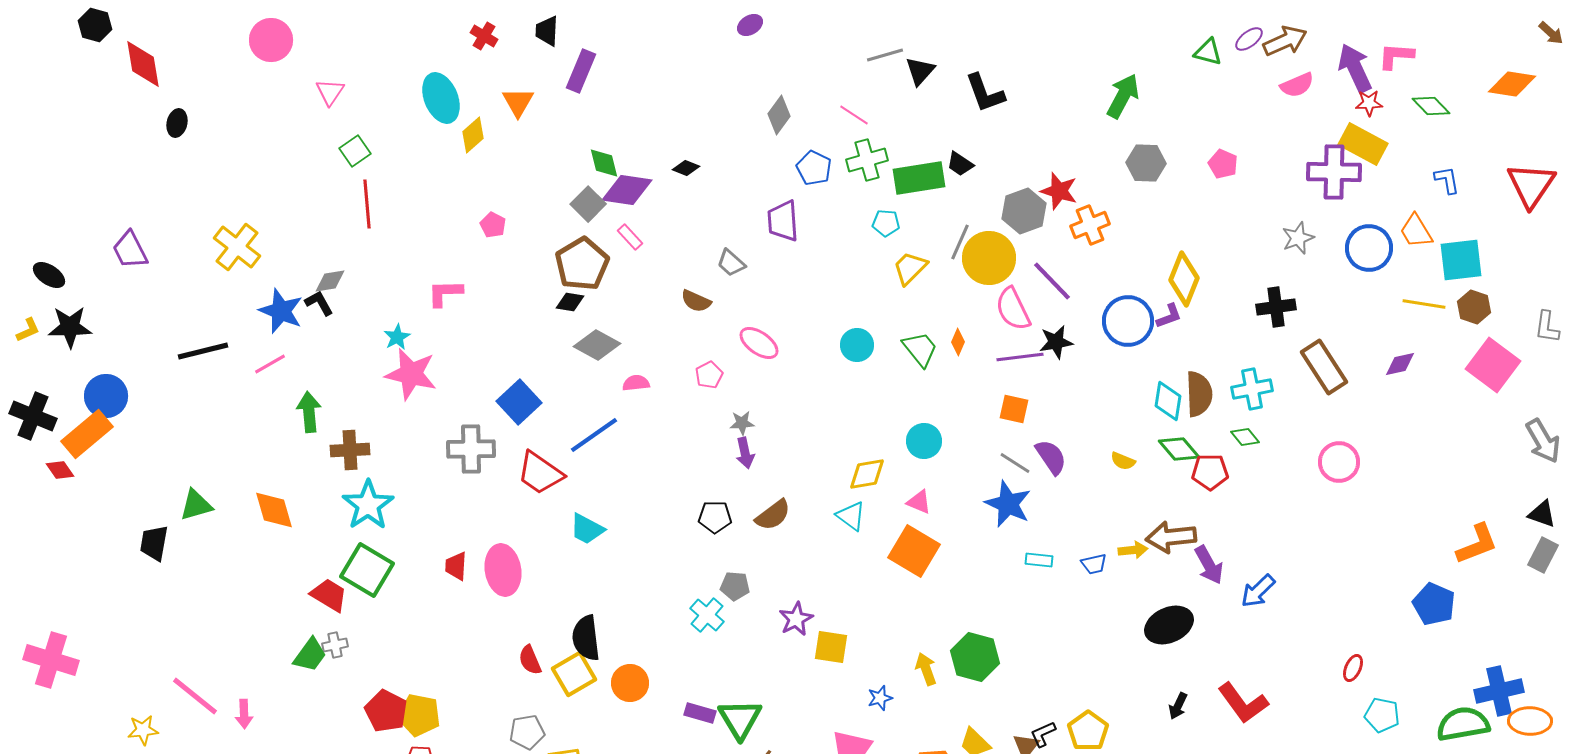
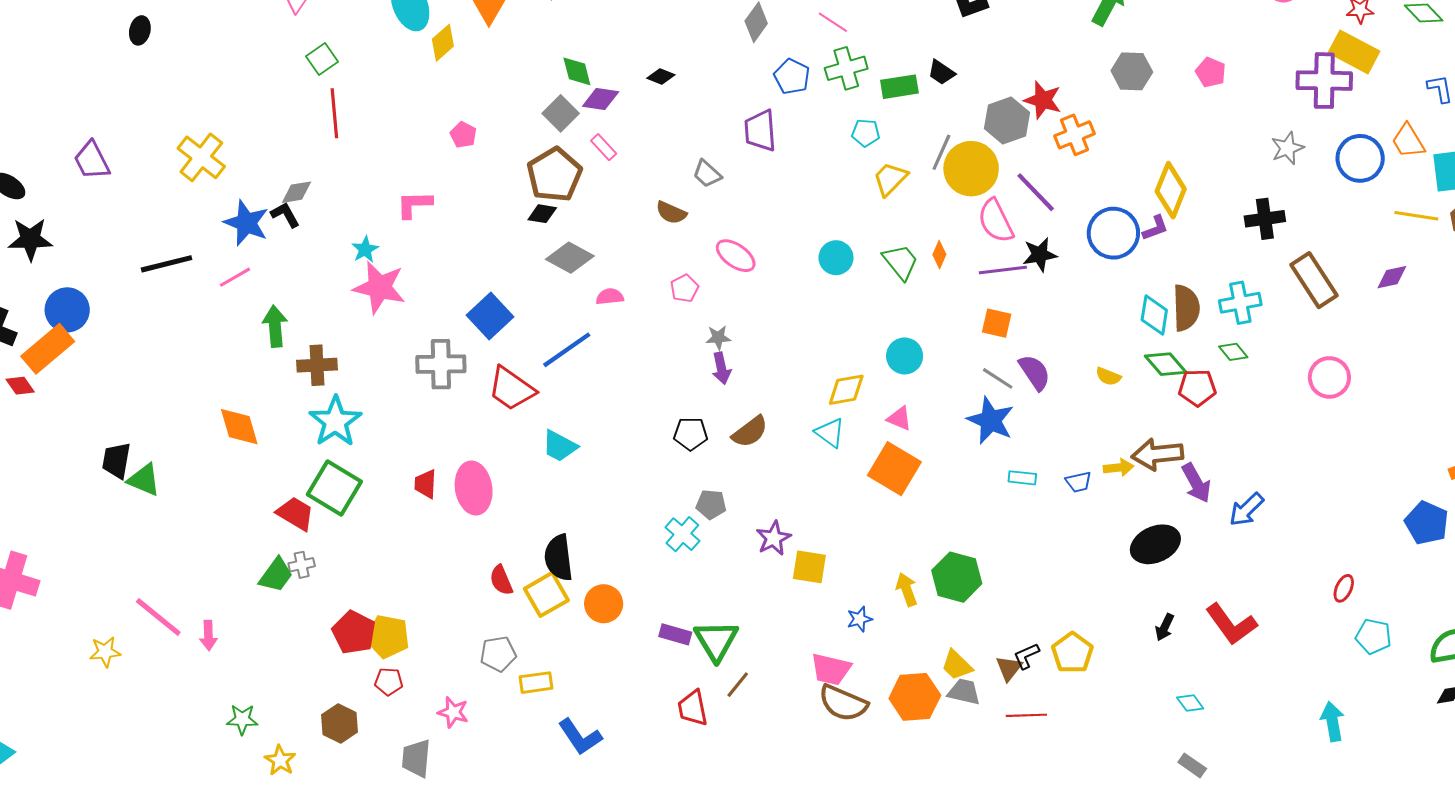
green rectangle: (919, 178) -> (899, 87), size x0.7
purple diamond: (627, 190) -> (601, 99), size x0.7
green triangle: (196, 505) -> (144, 480), moved, turned 39

